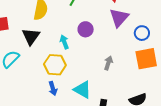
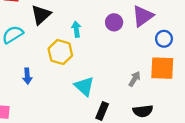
purple circle: (86, 29) -> (114, 22), moved
gray arrow: (108, 63) -> (135, 79), moved
blue arrow: (53, 88) -> (27, 76), moved

